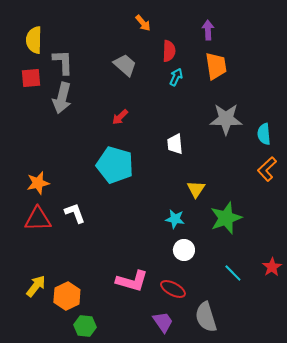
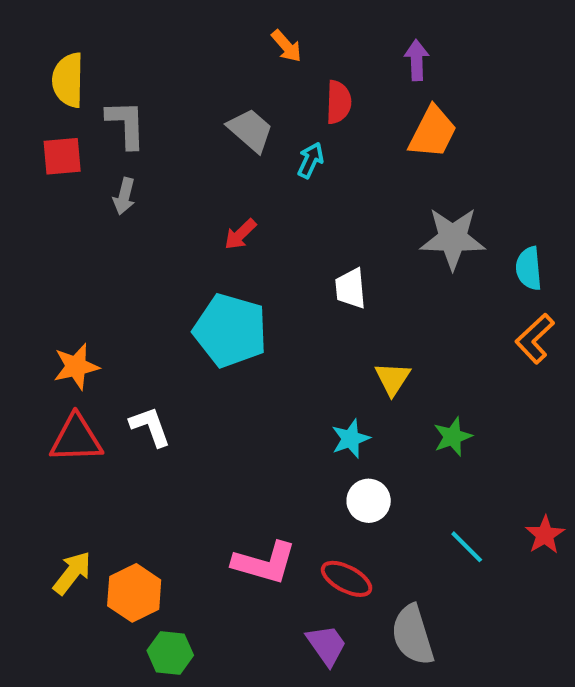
orange trapezoid: (216, 66) -> (433, 132), turned 36
cyan arrow: (176, 77) -> (310, 160), moved
gray arrow: (62, 98) -> (124, 196), size x0.6
green star: (226, 218) -> (453, 437), size x0.6
cyan star: (175, 219) -> (351, 439), turned -30

